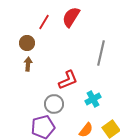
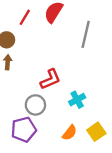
gray line: (101, 53) -> (86, 34), moved

